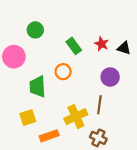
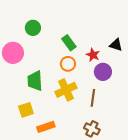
red star: (102, 44) -> (93, 55), moved
orange circle: (63, 72) -> (68, 64), moved
yellow cross: (76, 117) -> (66, 90), moved

